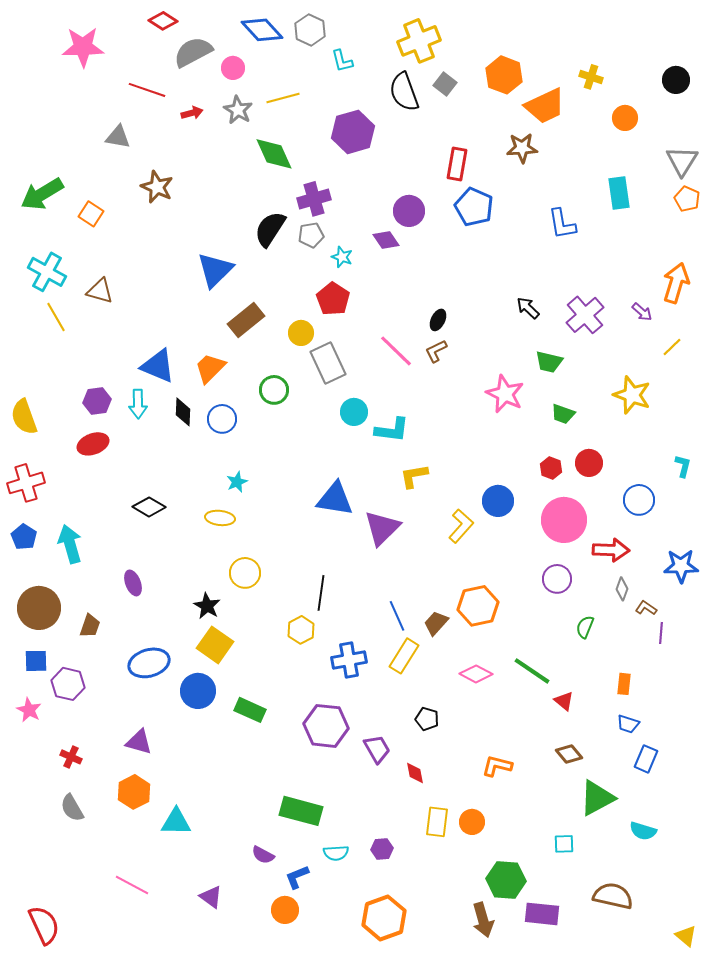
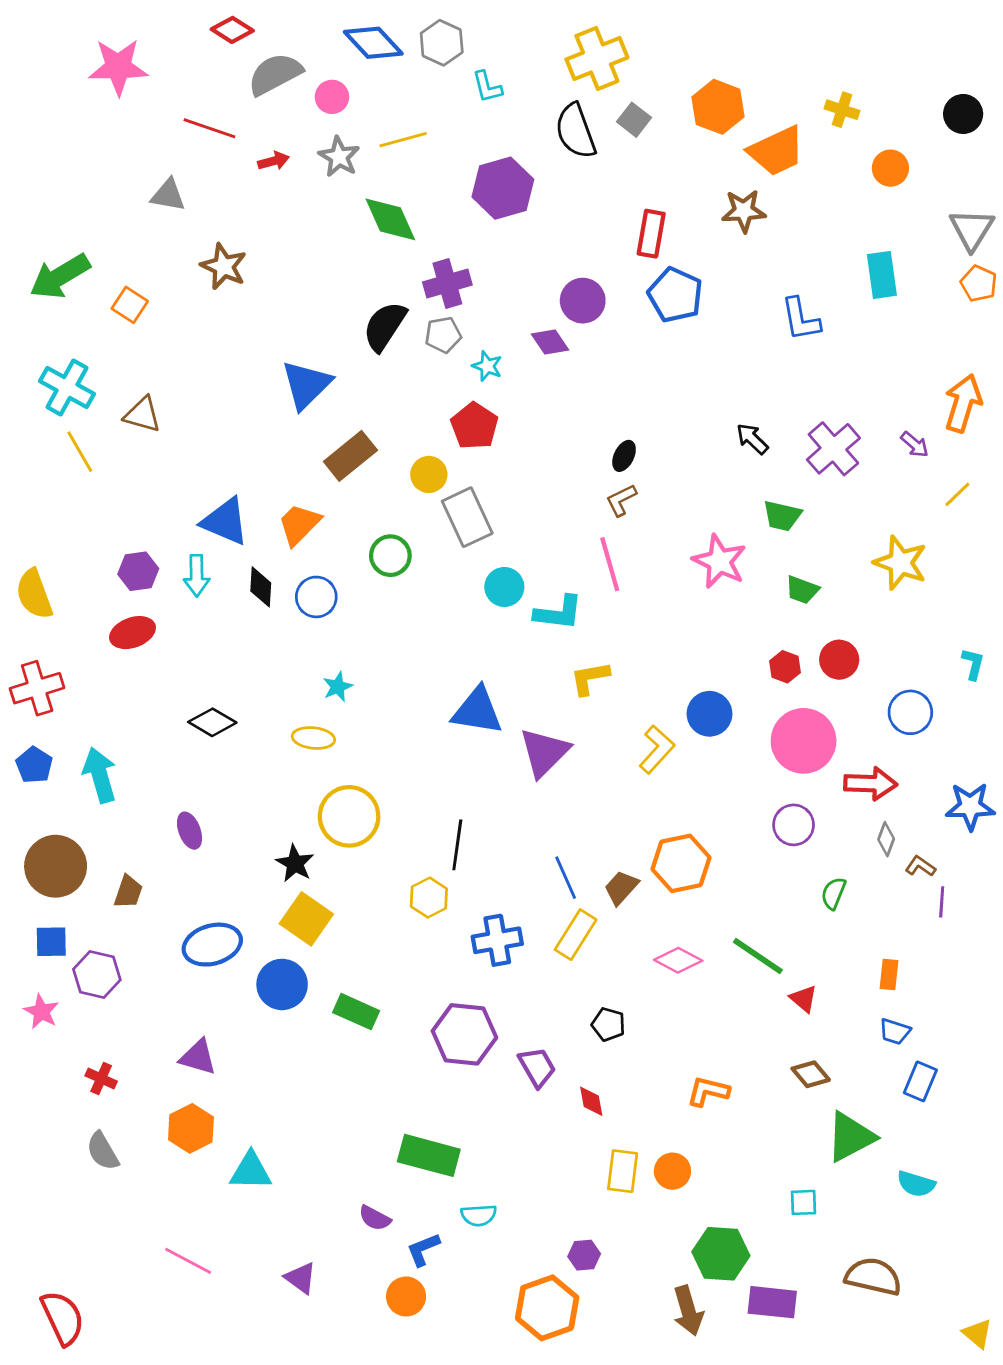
pink line: (396, 351) -> (610, 564), moved, turned 30
yellow circle: (245, 573) -> (349, 816), size x1.4
purple hexagon: (382, 849) -> (584, 1255), moved

